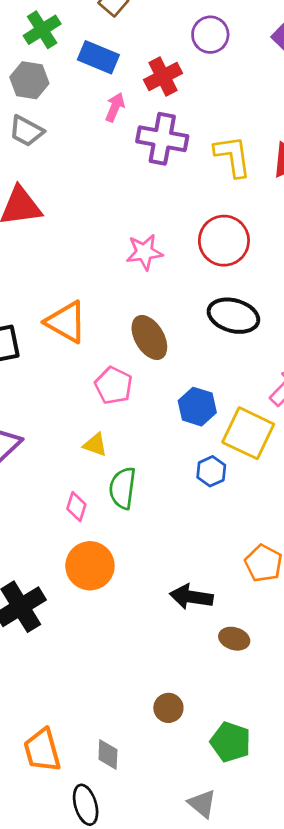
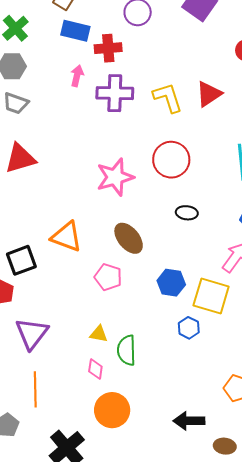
blue rectangle: (98, 57) -> (75, 31), moved
red cross: (163, 77) -> (108, 48), turned 32
pink star: (144, 252) -> (115, 177), size x1.4
black ellipse: (233, 316) -> (187, 213), size x0.6
yellow triangle: (95, 445) -> (99, 334), moved

